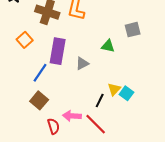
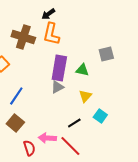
purple rectangle: (58, 51) -> (59, 68), moved
yellow triangle: (114, 89) -> (85, 96), moved
black line: (100, 100) -> (74, 123), turned 32

